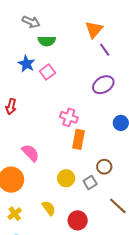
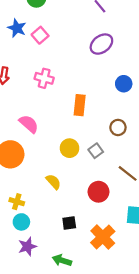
pink cross: (69, 117) -> (44, 78), moved
brown circle: (104, 167) -> (118, 127), moved
yellow cross: (15, 214) -> (17, 202), moved, turned -32
red circle: (78, 220) -> (98, 192), moved

